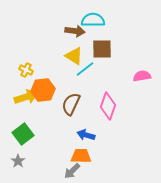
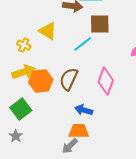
yellow triangle: (74, 56) -> (48, 31), moved
orange hexagon: (43, 90) -> (41, 81), moved

